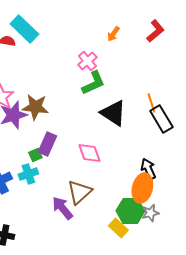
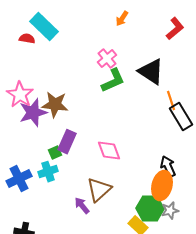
orange arrow: (113, 34) -> (122, 19), moved
black triangle: (113, 113) -> (151, 72), moved
purple arrow: (62, 208) -> (82, 206), size x0.7

